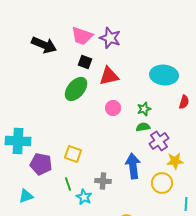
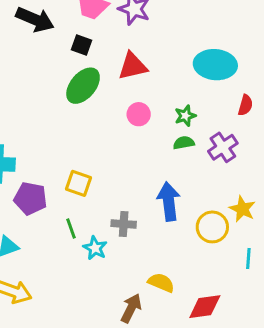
black square: (85, 62) -> (82, 45), moved
purple cross: (159, 141) -> (223, 147), moved
yellow star: (175, 161) -> (242, 209), moved, turned 30

